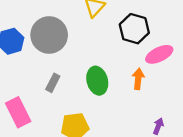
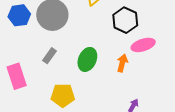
green ellipse: (97, 81) -> (87, 59), turned 30

